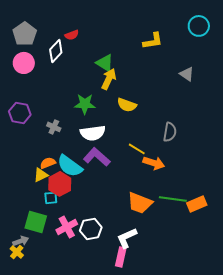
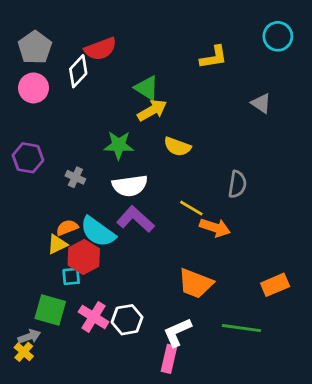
red semicircle: (72, 35) -> (101, 49), size x1.6
yellow arrow: (109, 79) -> (152, 110), turned 35
green line: (173, 199) -> (242, 328), moved
pink cross: (67, 227) -> (94, 317), turned -30

